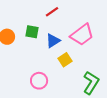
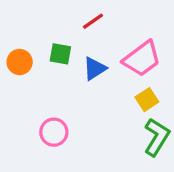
yellow square: (65, 60) -> (147, 100), moved
pink circle: (39, 81) -> (54, 132), moved

